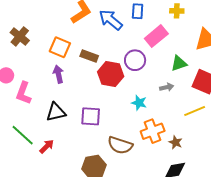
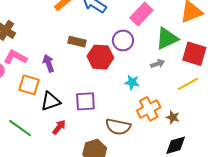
orange square: (60, 47) -> (29, 85), moved
green triangle: (179, 63) -> (167, 38), size x1.4
pink L-shape: (24, 93) -> (15, 57), moved, turned 105
red arrow: (47, 146) -> (59, 127), moved

